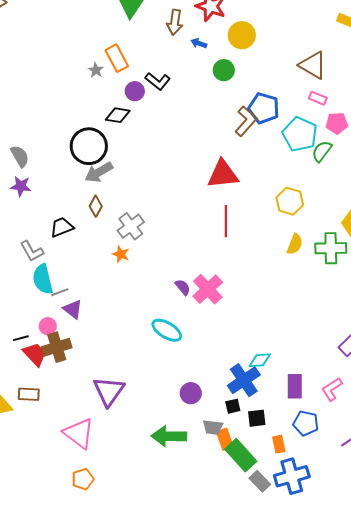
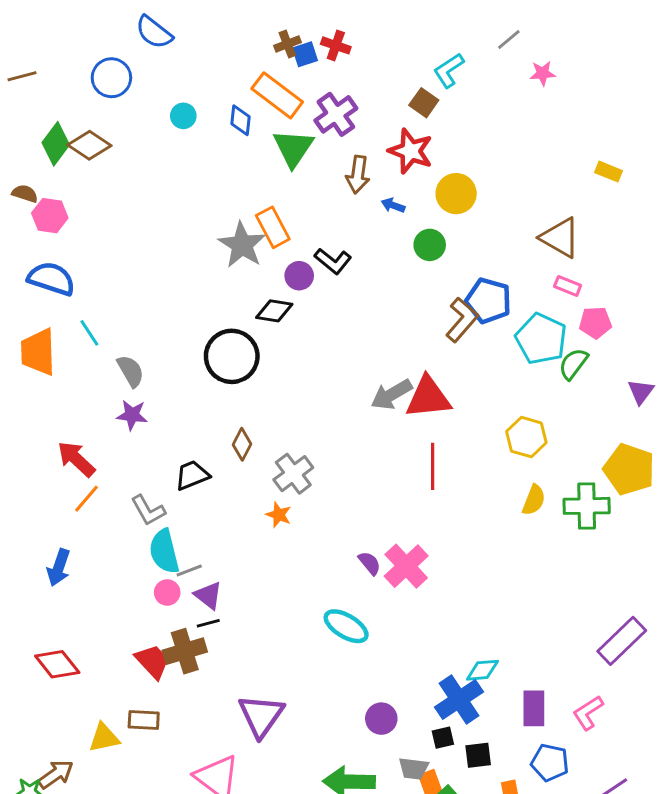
gray star: (96, 70) -> (242, 245), size x2.0
gray arrow: (99, 172) -> (392, 394), moved
pink circle: (48, 326) -> (167, 592), moved
black line: (21, 338) -> (208, 623), moved

